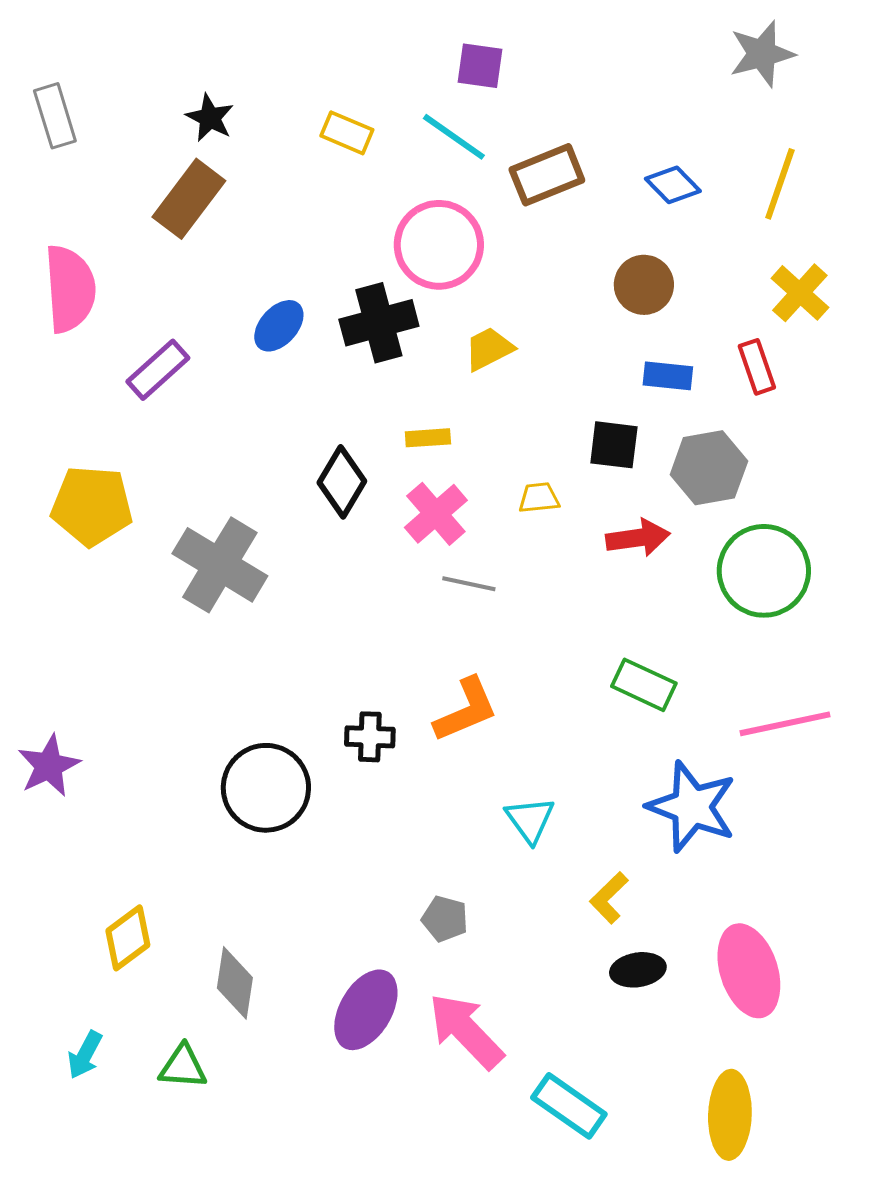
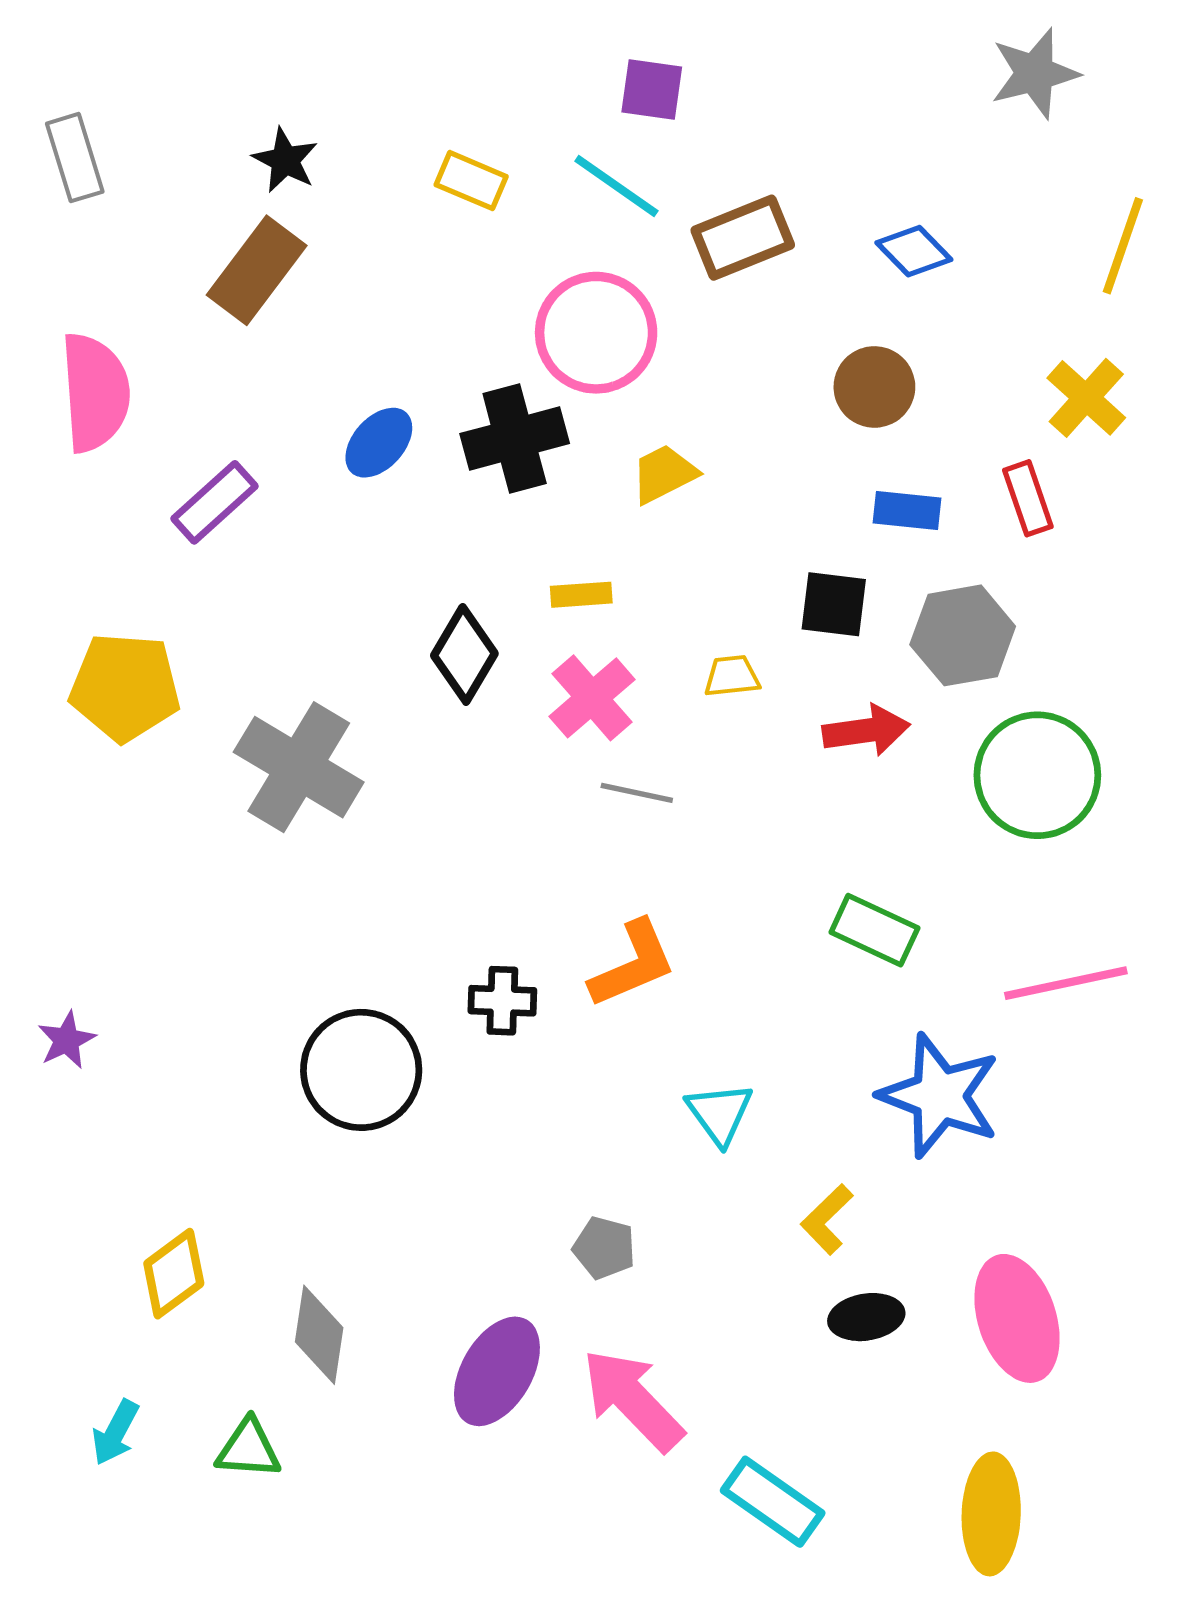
yellow line: (780, 184) -> (1123, 246), moved
purple star: (49, 766) -> (67, 1040), size x0.7

